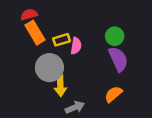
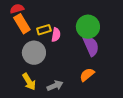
green circle: (115, 36) -> (88, 27), size x1.5
yellow arrow: (60, 86) -> (29, 82), moved, turned -30

